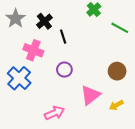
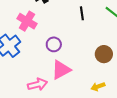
black line: (63, 37) -> (82, 13), moved
pink triangle: (90, 95) -> (61, 70), moved

